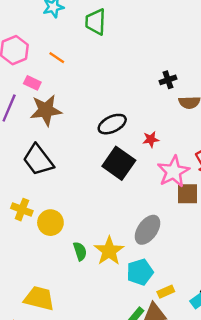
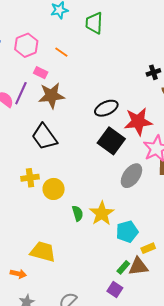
red star: (151, 139) -> (138, 122), size x2.0
yellow cross: (22, 210) -> (30, 178), turned -30
gray ellipse: (147, 230) -> (131, 176), moved

